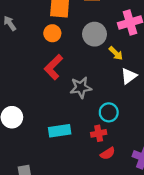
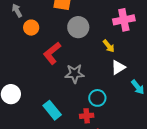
orange circle: (52, 33) -> (31, 28), moved
gray circle: (94, 34) -> (78, 27), moved
cyan rectangle: (60, 131) -> (52, 110), turned 54

